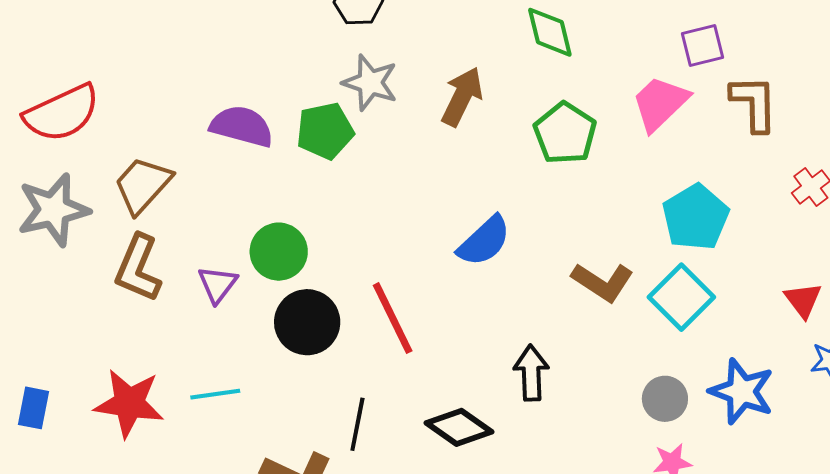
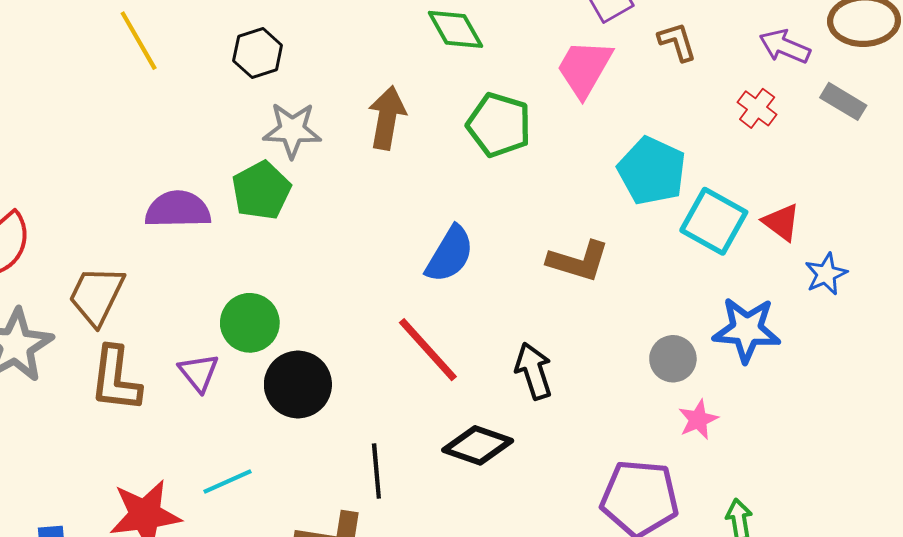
brown L-shape: (754, 103) -> (677, 42), size x0.7
cyan square: (681, 297) -> (714, 221), moved
red line: (393, 318) -> (428, 350), moved

